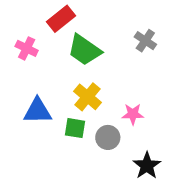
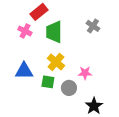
pink cross: (27, 48) -> (25, 31), moved
green trapezoid: (84, 50) -> (54, 32), turned 55

